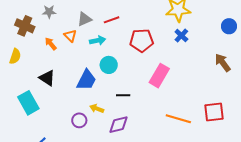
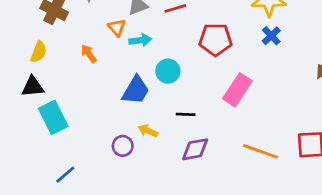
cyan arrow: (98, 40) -> (140, 40), moved
orange arrow: (51, 44) -> (89, 54), moved
black triangle: (47, 78) -> (33, 87), moved, turned -42
purple diamond: (119, 125) -> (195, 149), moved

